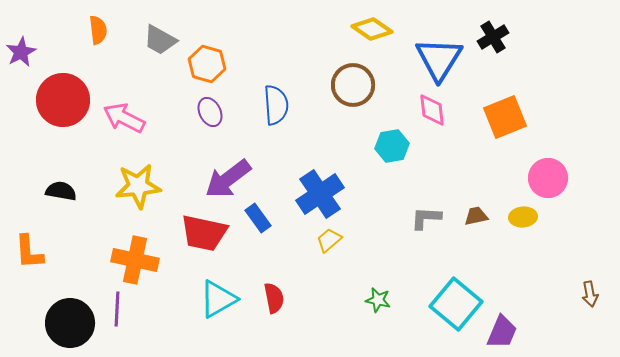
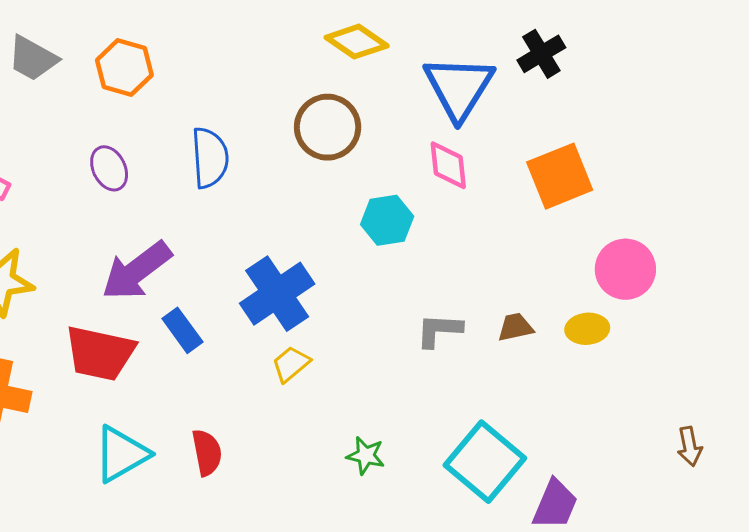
orange hexagon: (207, 64) -> (124, 68), moved

